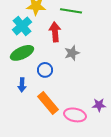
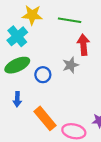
red arrow: (55, 32) -> (83, 45), moved
blue circle: (45, 70) -> (43, 75), moved

